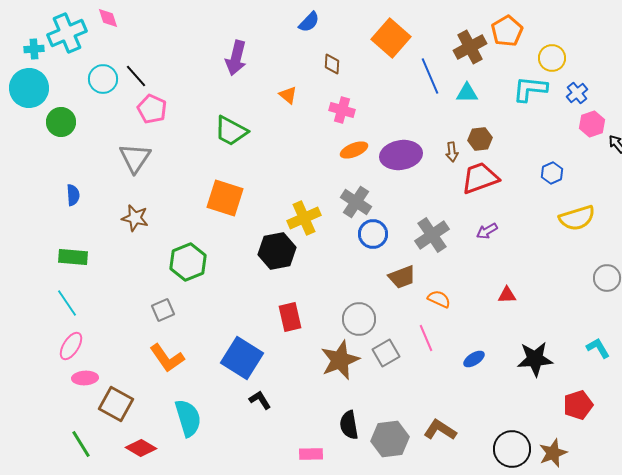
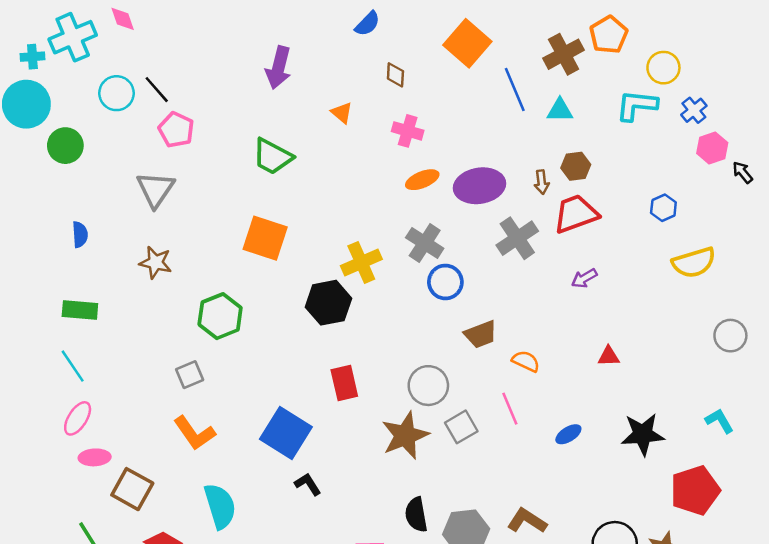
gray cross: (432, 235) -> (517, 238), moved
red pentagon: (578, 405) -> (695, 490), size x1.4

